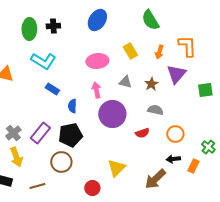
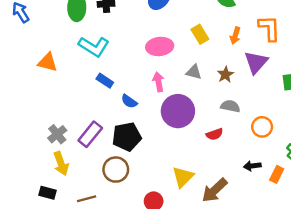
blue semicircle: (72, 106) -> (129, 101), turned -56
orange circle: (175, 134) -> (262, 127), moved
brown arrow: (155, 179) -> (215, 190), moved

